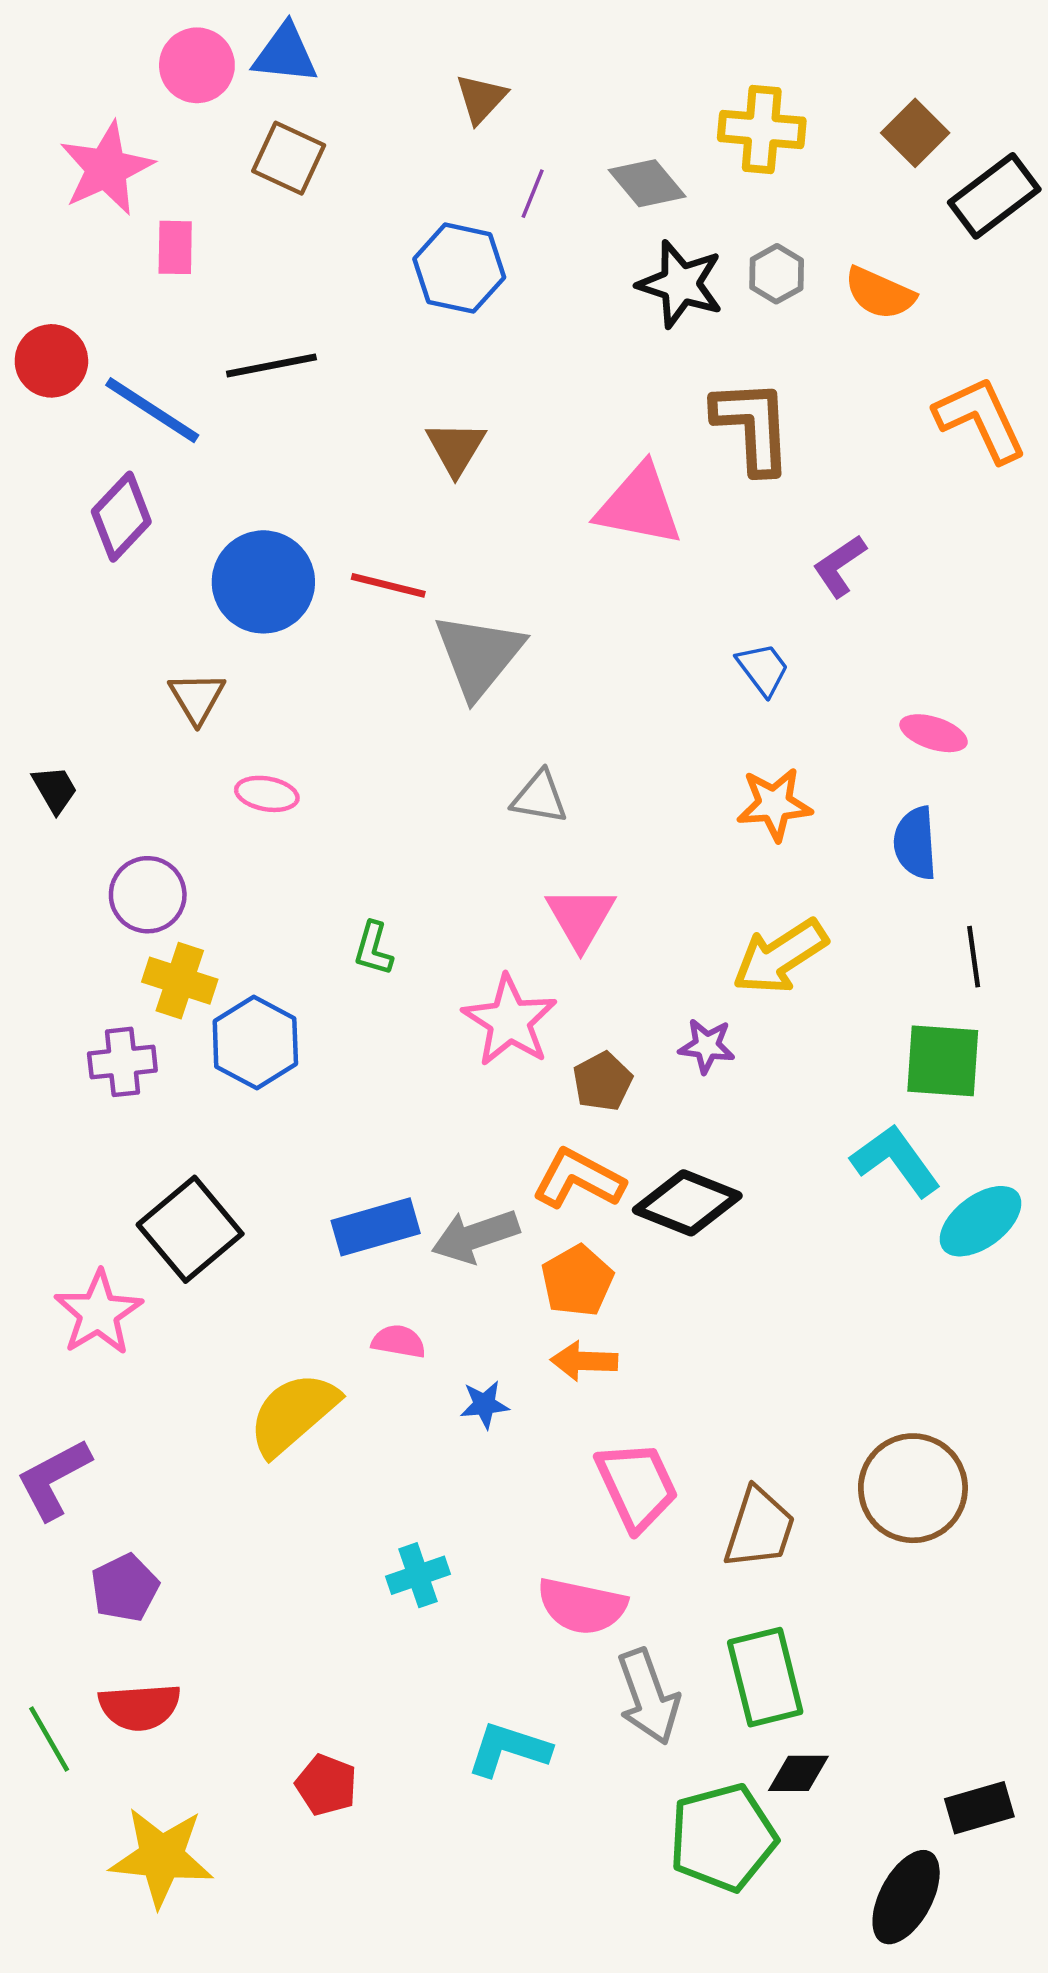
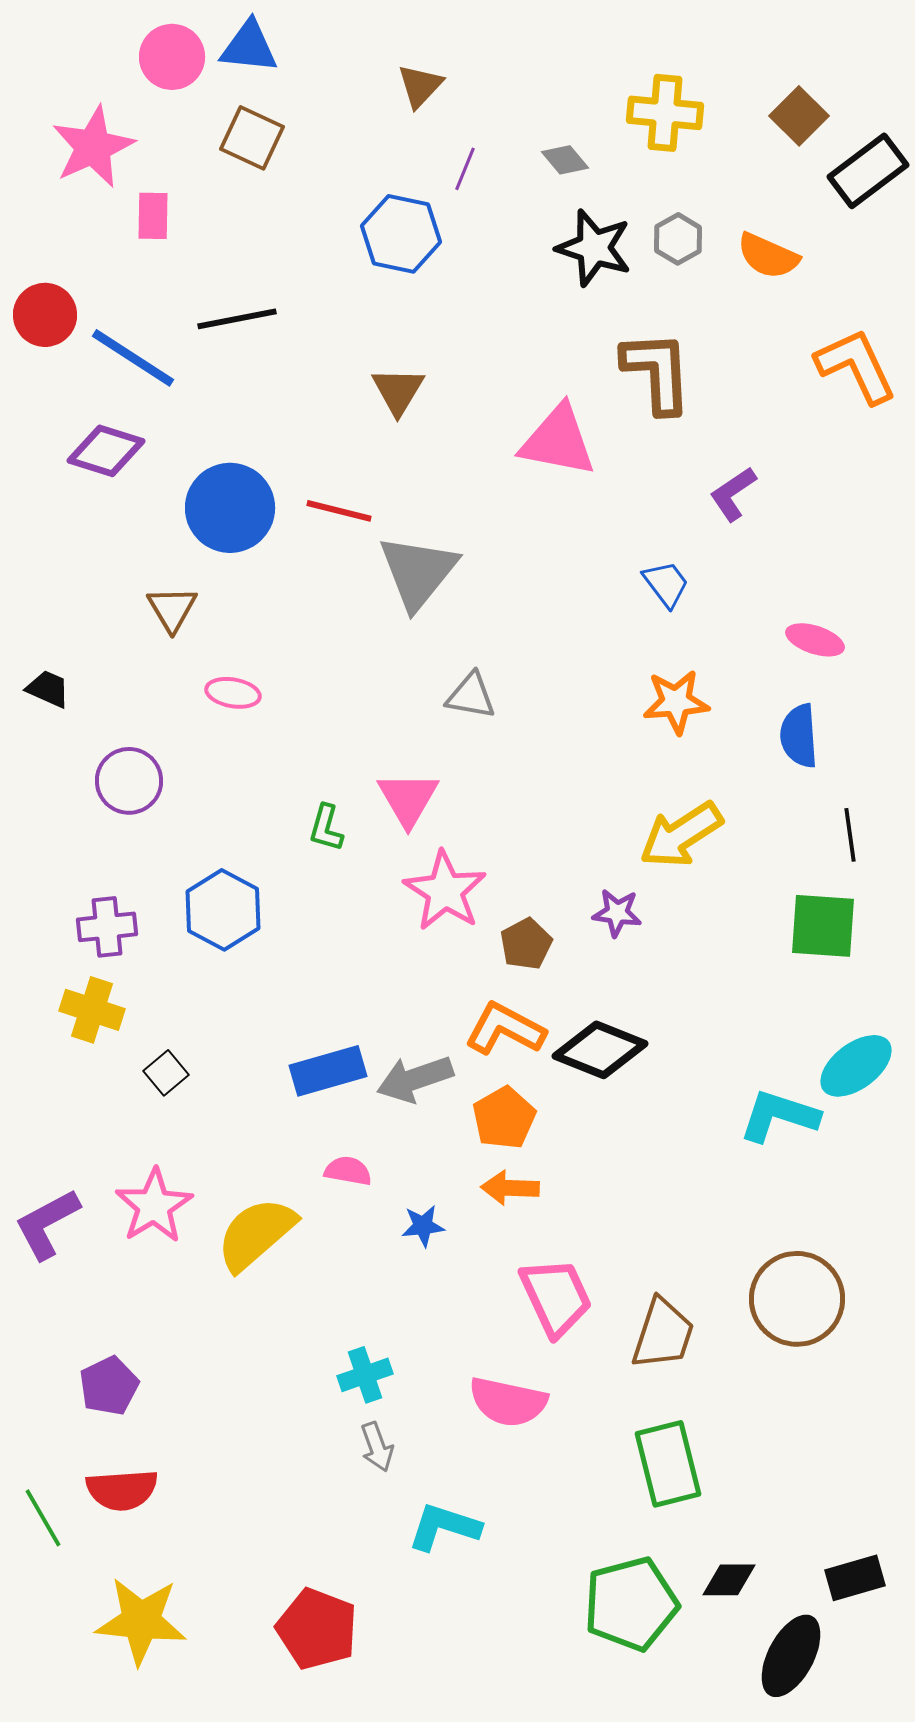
gray diamond: (647, 183) -> (565, 160), size x0.7
purple diamond: (121, 517) -> (106, 451), turned 64
black trapezoid: (55, 789) -> (48, 689), turned -36
pink triangle: (581, 918) -> (408, 799), moved
yellow cross: (180, 981) -> (92, 1010), moved
cyan L-shape: (896, 1160) -> (779, 1116), moved, turned -36
black square: (190, 1229) -> (166, 1073), size x0.5
pink star: (98, 1313) -> (154, 1206), moved
purple L-shape: (54, 1479) -> (47, 1224), moved
gray arrow: (648, 1697) -> (377, 1447), moved, size x0.6
black diamond: (798, 1773) -> (729, 1580), moved
red pentagon: (326, 1785) -> (317, 1629), moved, size x1.5

